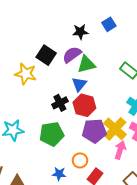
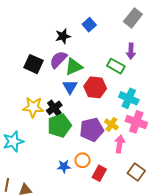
yellow star: (26, 74) -> (33, 107), moved
red hexagon: (84, 105) -> (95, 87), moved
yellow cross: (115, 129) -> (111, 124), size x0.6
green pentagon: (52, 134) -> (59, 126), moved
blue star: (59, 174) -> (64, 166), moved

